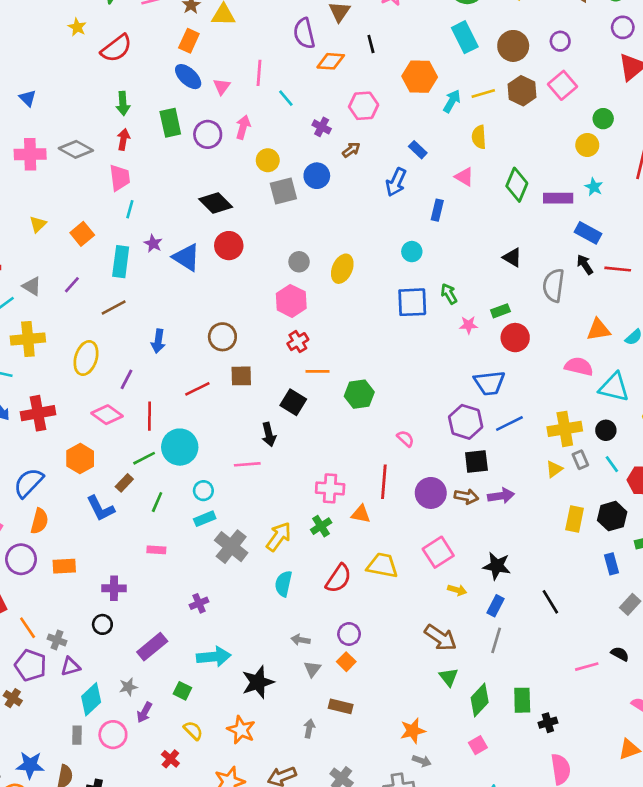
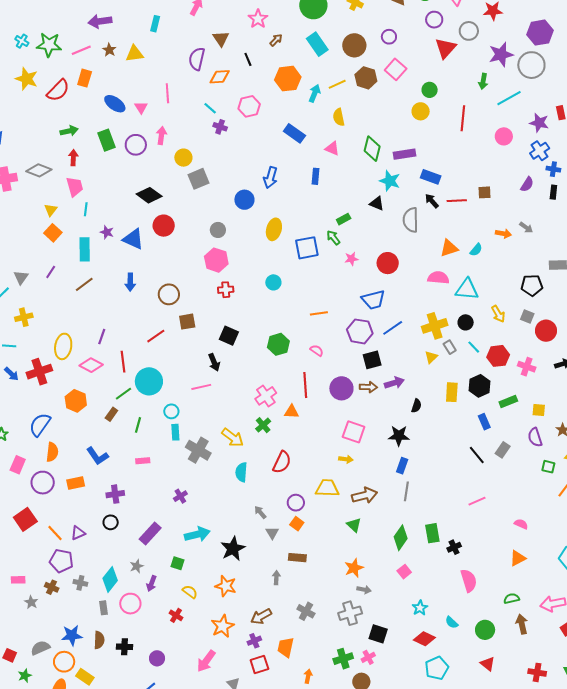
yellow star: (77, 27) -> (27, 79), size x1.6
purple semicircle: (304, 33) -> (197, 59), turned 35
orange rectangle: (189, 41) -> (85, 78), moved
cyan line: (286, 98) -> (210, 108), moved
green arrow: (123, 103) -> (69, 131), turned -90
brown arrow: (351, 150) -> (276, 40), moved
blue rectangle: (418, 150) -> (294, 133), size x1.5
blue circle: (317, 176) -> (244, 200), moved
blue arrow: (396, 182) -> (270, 177), moved
cyan star: (594, 187) -> (390, 181), moved, size x1.5
yellow triangle: (38, 224) -> (51, 210), moved
cyan circle: (412, 252) -> (273, 282), moved
yellow ellipse: (342, 269) -> (274, 229), moved
gray triangle: (32, 286) -> (21, 277), turned 42
green rectangle: (500, 311) -> (344, 219), moved
yellow cross: (28, 339) -> (24, 317), size x0.7
blue arrow: (158, 341) -> (130, 282), moved
red cross: (298, 342) -> (226, 290), turned 35
yellow ellipse: (86, 358) -> (63, 346), moved
orange line: (318, 371) -> (319, 313), moved
green hexagon: (359, 394) -> (278, 344), moved
pink cross: (330, 488) -> (266, 396), turned -30
blue L-shape: (101, 508) -> (97, 456), moved
cyan rectangle: (205, 519) -> (175, 432), turned -63
yellow arrow: (279, 537) -> (233, 438), turned 100
pink square: (438, 552) -> (354, 432), turned -30
yellow trapezoid: (382, 565) -> (327, 488), moved
yellow arrow: (457, 590) -> (346, 459), moved
black line: (550, 602) -> (477, 455), moved
brown arrow: (440, 638) -> (365, 495), turned -40
gray cross: (57, 640) -> (80, 583), moved
gray arrow: (301, 640) -> (260, 512), turned 48
black semicircle: (620, 654) -> (416, 406), moved, turned 88
purple triangle: (70, 667) -> (78, 533), moved
green triangle: (449, 677) -> (354, 525), moved

